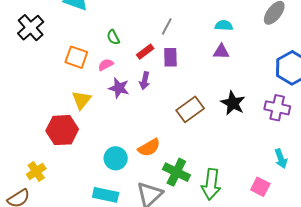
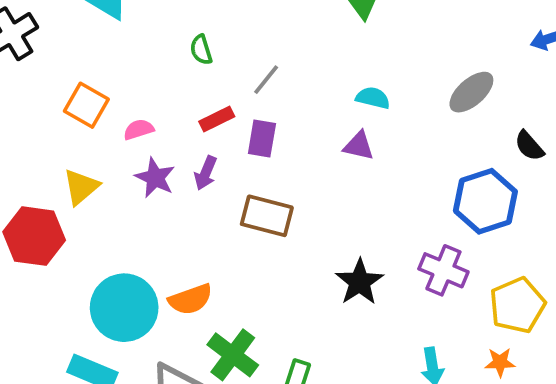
green semicircle: (113, 37) -> (201, 50), moved
black star: (233, 103) -> (359, 282), moved
brown rectangle: (190, 109) -> (267, 216), moved, turned 40
cyan circle: (116, 158) -> (124, 308), size x1.5

